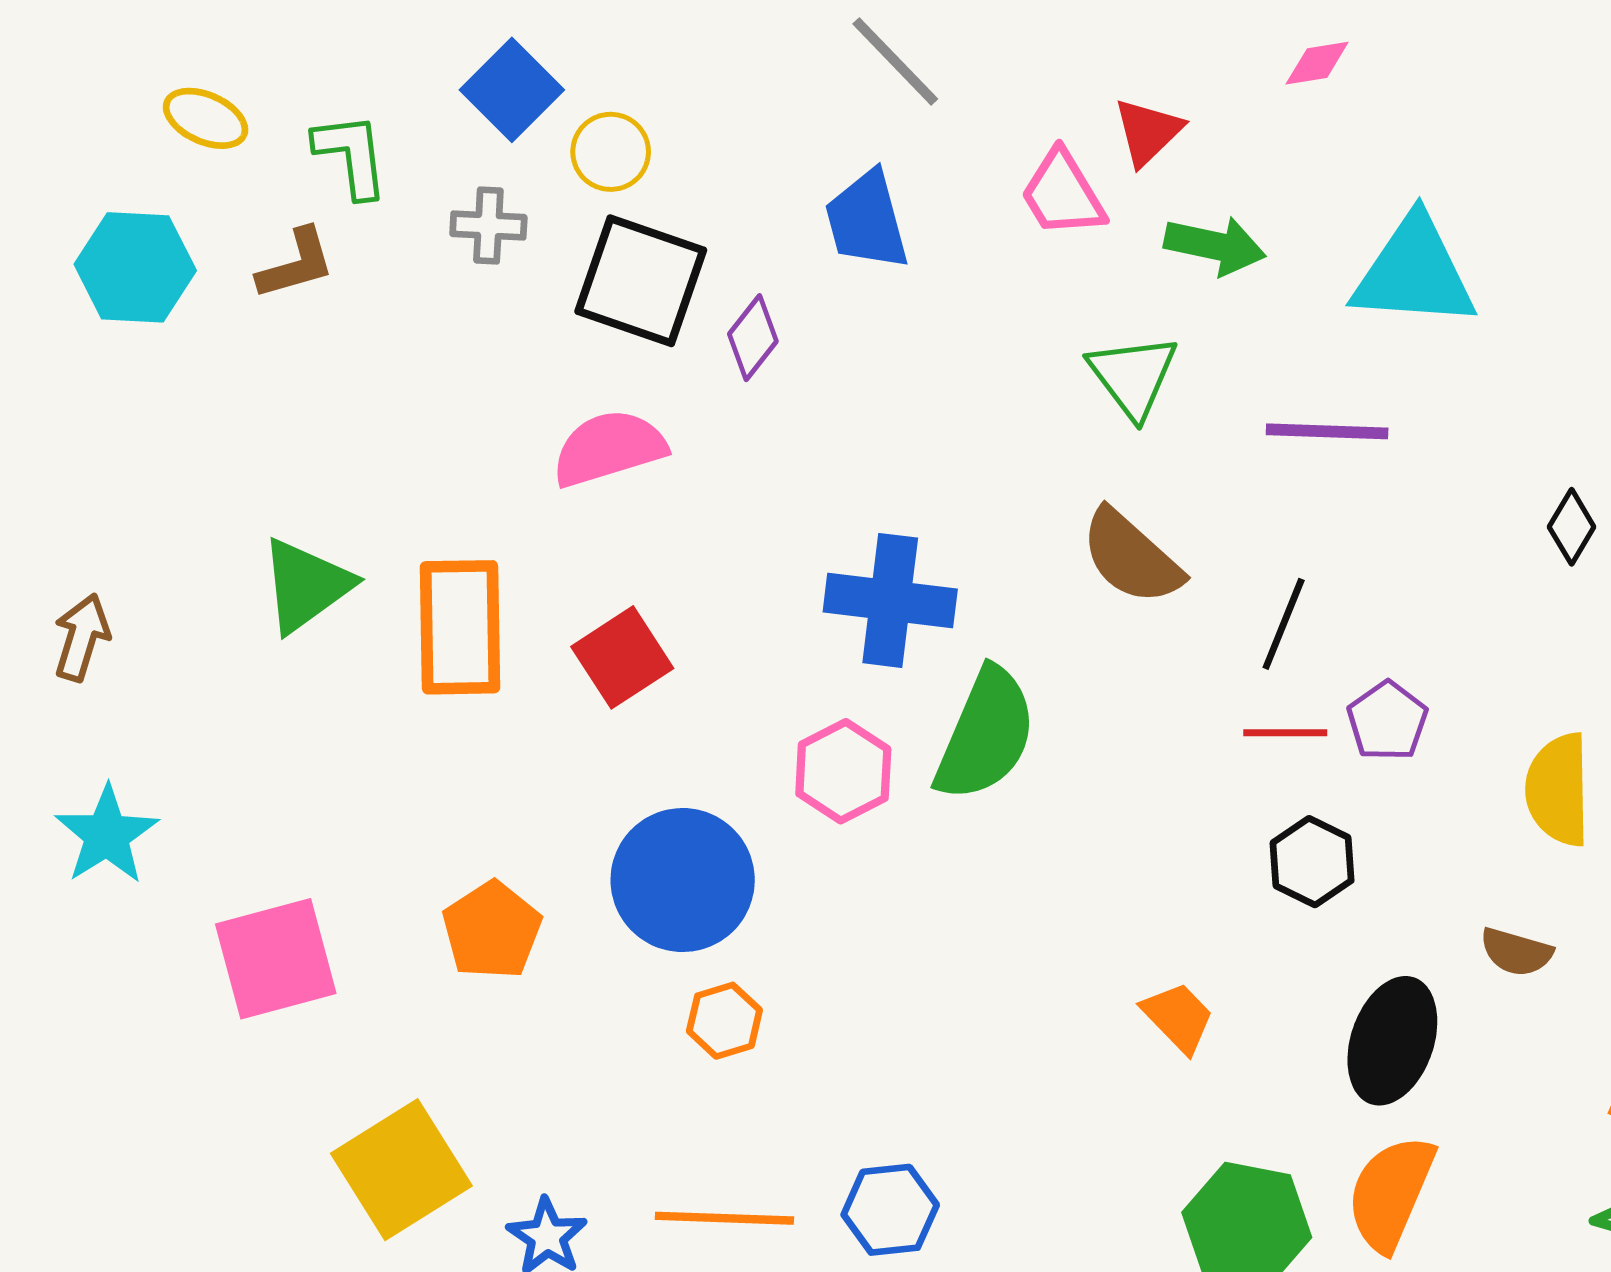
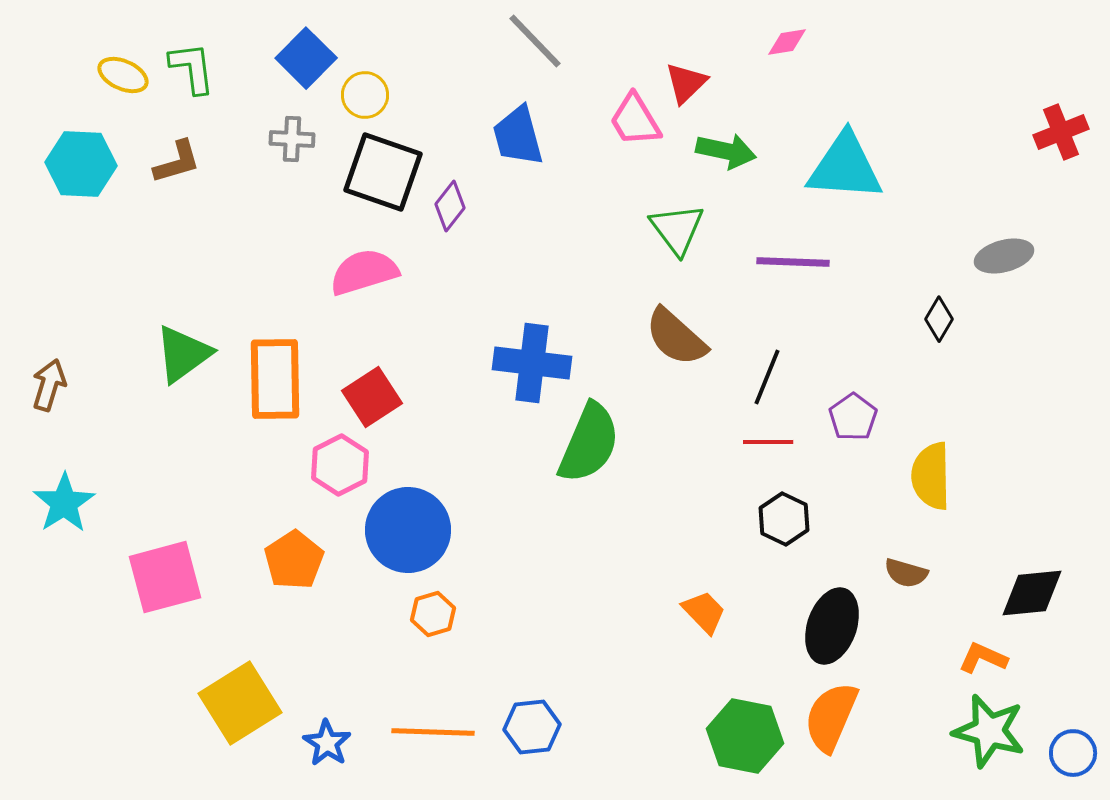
green L-shape: (351, 155) -> (192, 68), moved
purple pentagon: (1387, 721) -> (853, 417), moved
pink hexagon: (843, 771) -> (340, 465), moved

